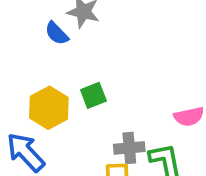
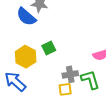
blue semicircle: (57, 33) -> (26, 17), size x1.5

